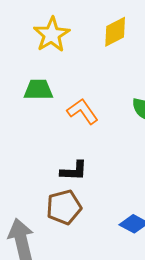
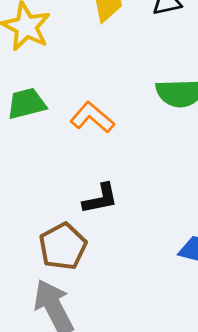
brown pentagon: (64, 207) -> (63, 246), moved

